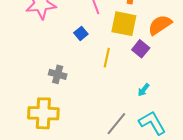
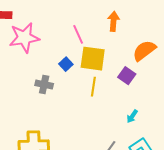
yellow square: (124, 24) -> (93, 59), moved
gray cross: (58, 74) -> (44, 85), moved

